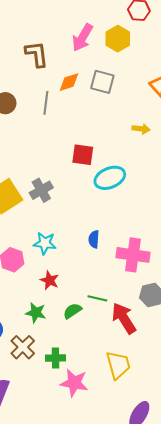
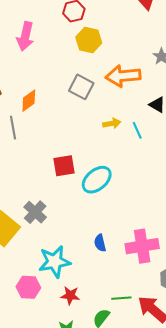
pink arrow: (82, 38) -> (25, 36), moved
yellow hexagon: (118, 39) -> (89, 40), moved
gray square: (102, 82) -> (81, 87), moved, turned 30
cyan star: (45, 243) -> (54, 262), size x1.4

